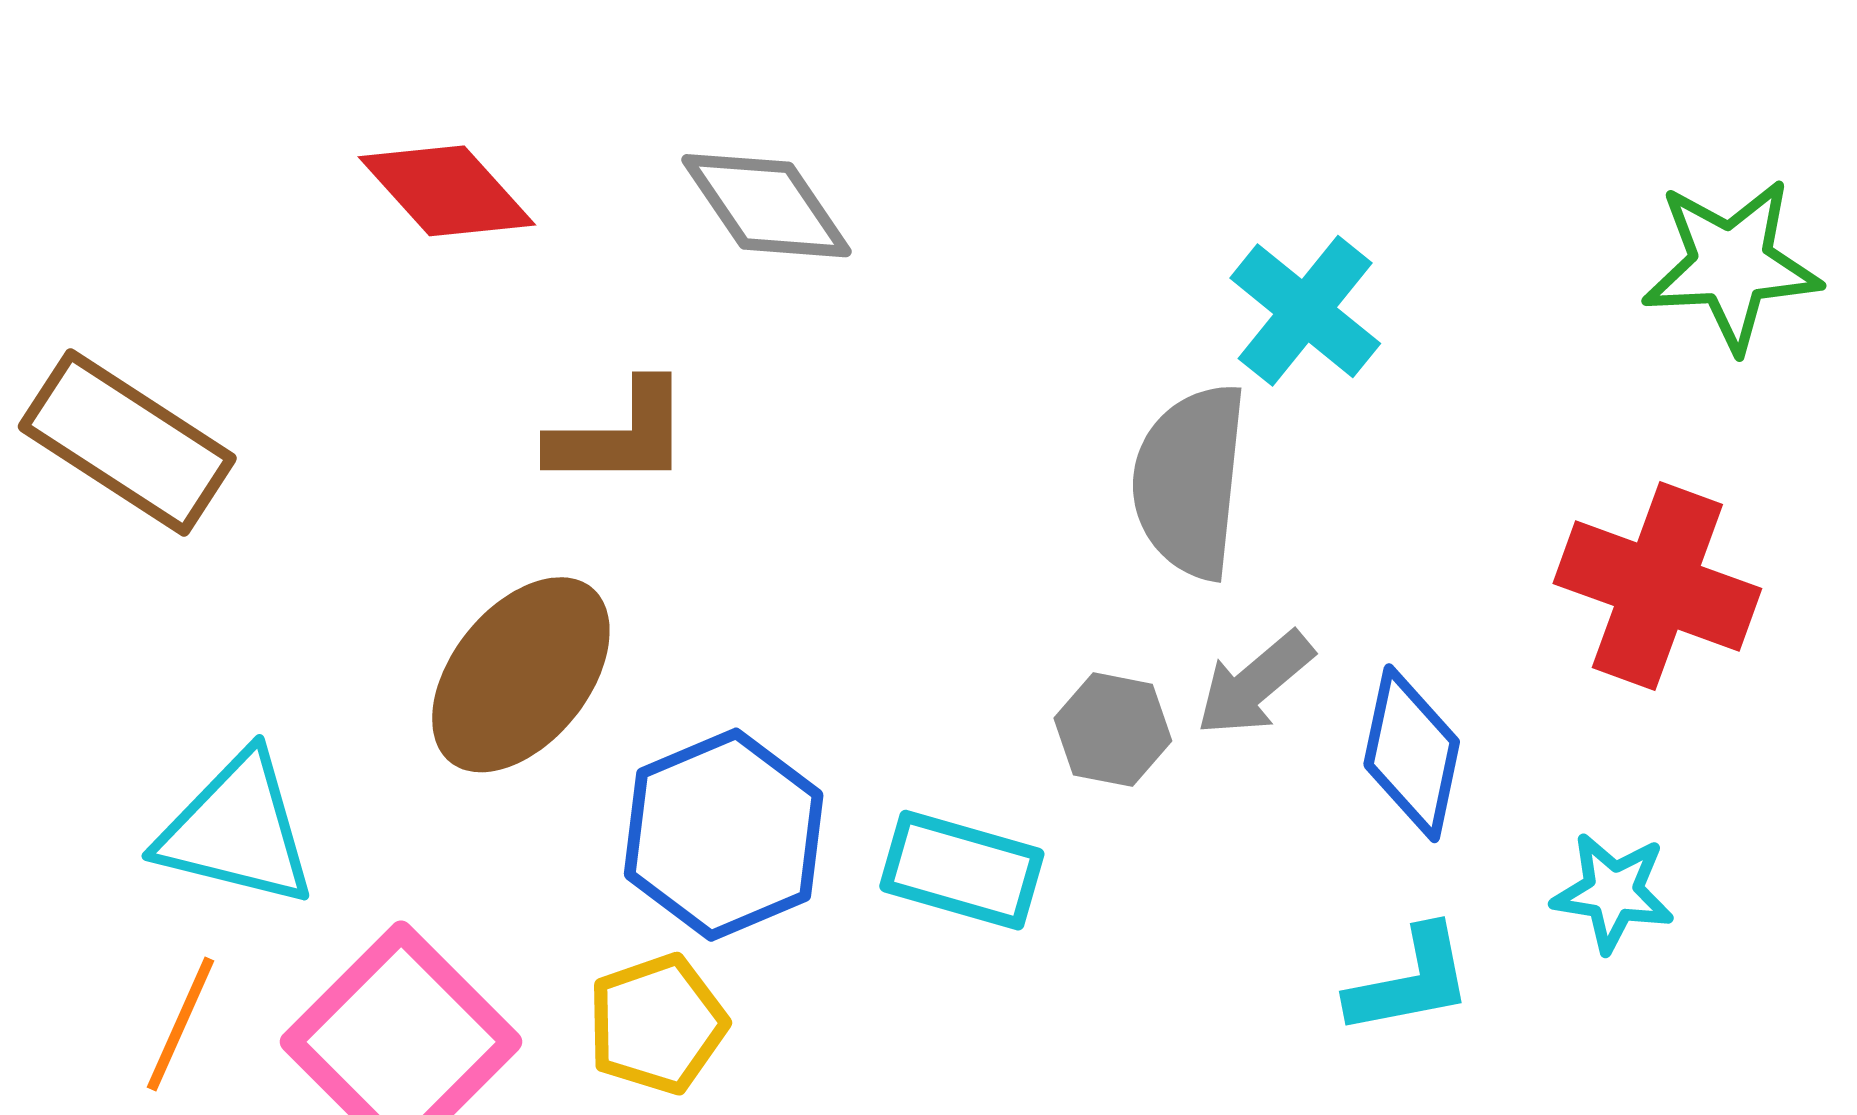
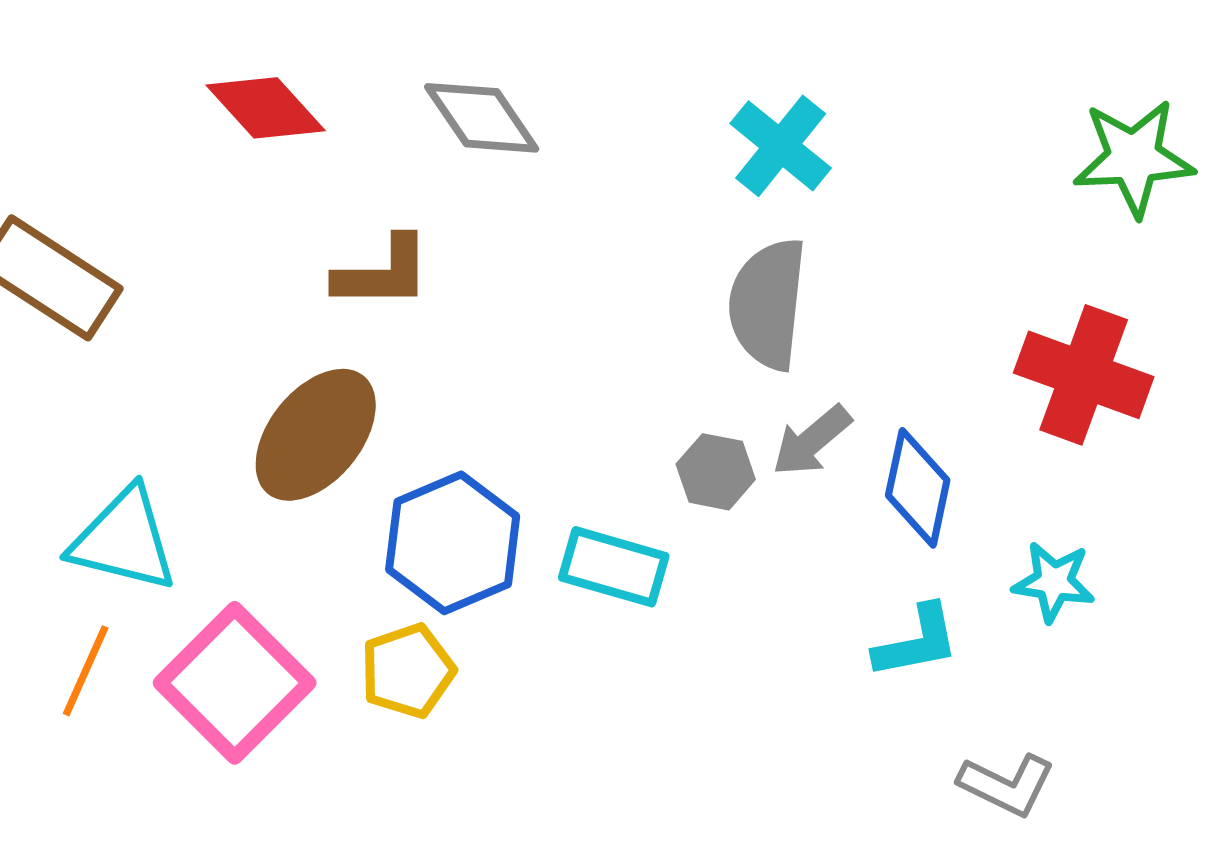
cyan cross: (1305, 311) -> (781, 146), moved

